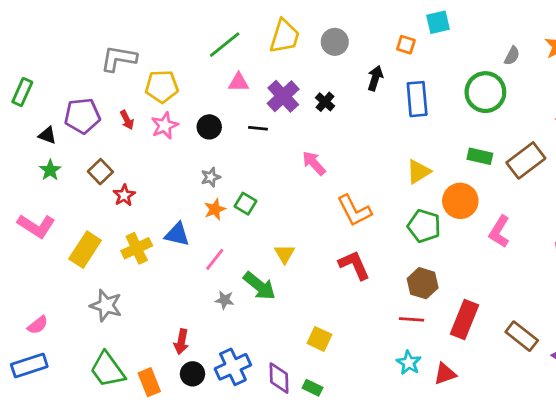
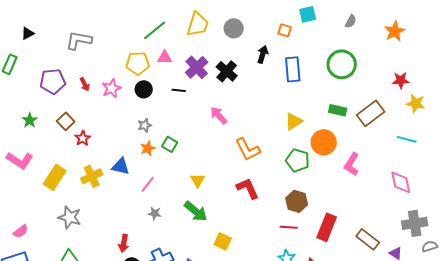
gray semicircle: (512, 56) -> (351, 21), moved
yellow pentagon: (162, 86) -> (138, 63), moved
black cross: (325, 102) -> (227, 71), size x1.5
black triangle: (47, 135) -> (28, 33), moved, turned -48
green arrow: (259, 286) -> (196, 211), moved

